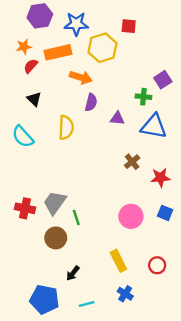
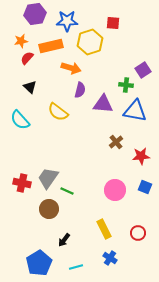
purple triangle: (117, 118) -> (103, 104), size x1.5
yellow semicircle: (66, 127) -> (58, 112), turned 125
green line: (76, 217) -> (67, 191), turned -48
blue pentagon: (44, 299) -> (39, 263), turned 30

